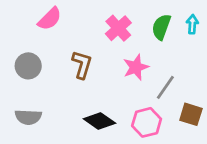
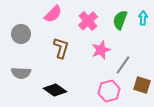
pink semicircle: (50, 19) -> (53, 14), moved
gray circle: (28, 66) -> (21, 34), moved
gray semicircle: (28, 117) -> (21, 73), moved
black diamond: (99, 121) -> (55, 90), moved

